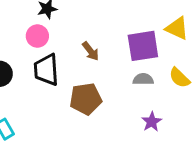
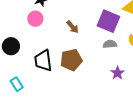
purple square: (143, 46) -> (108, 21), turned 35
black trapezoid: (46, 70) -> (43, 61), moved

